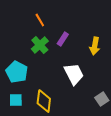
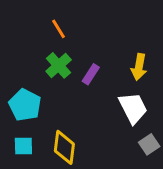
purple rectangle: (63, 39) -> (91, 74), moved
white trapezoid: (74, 74) -> (133, 108), moved

